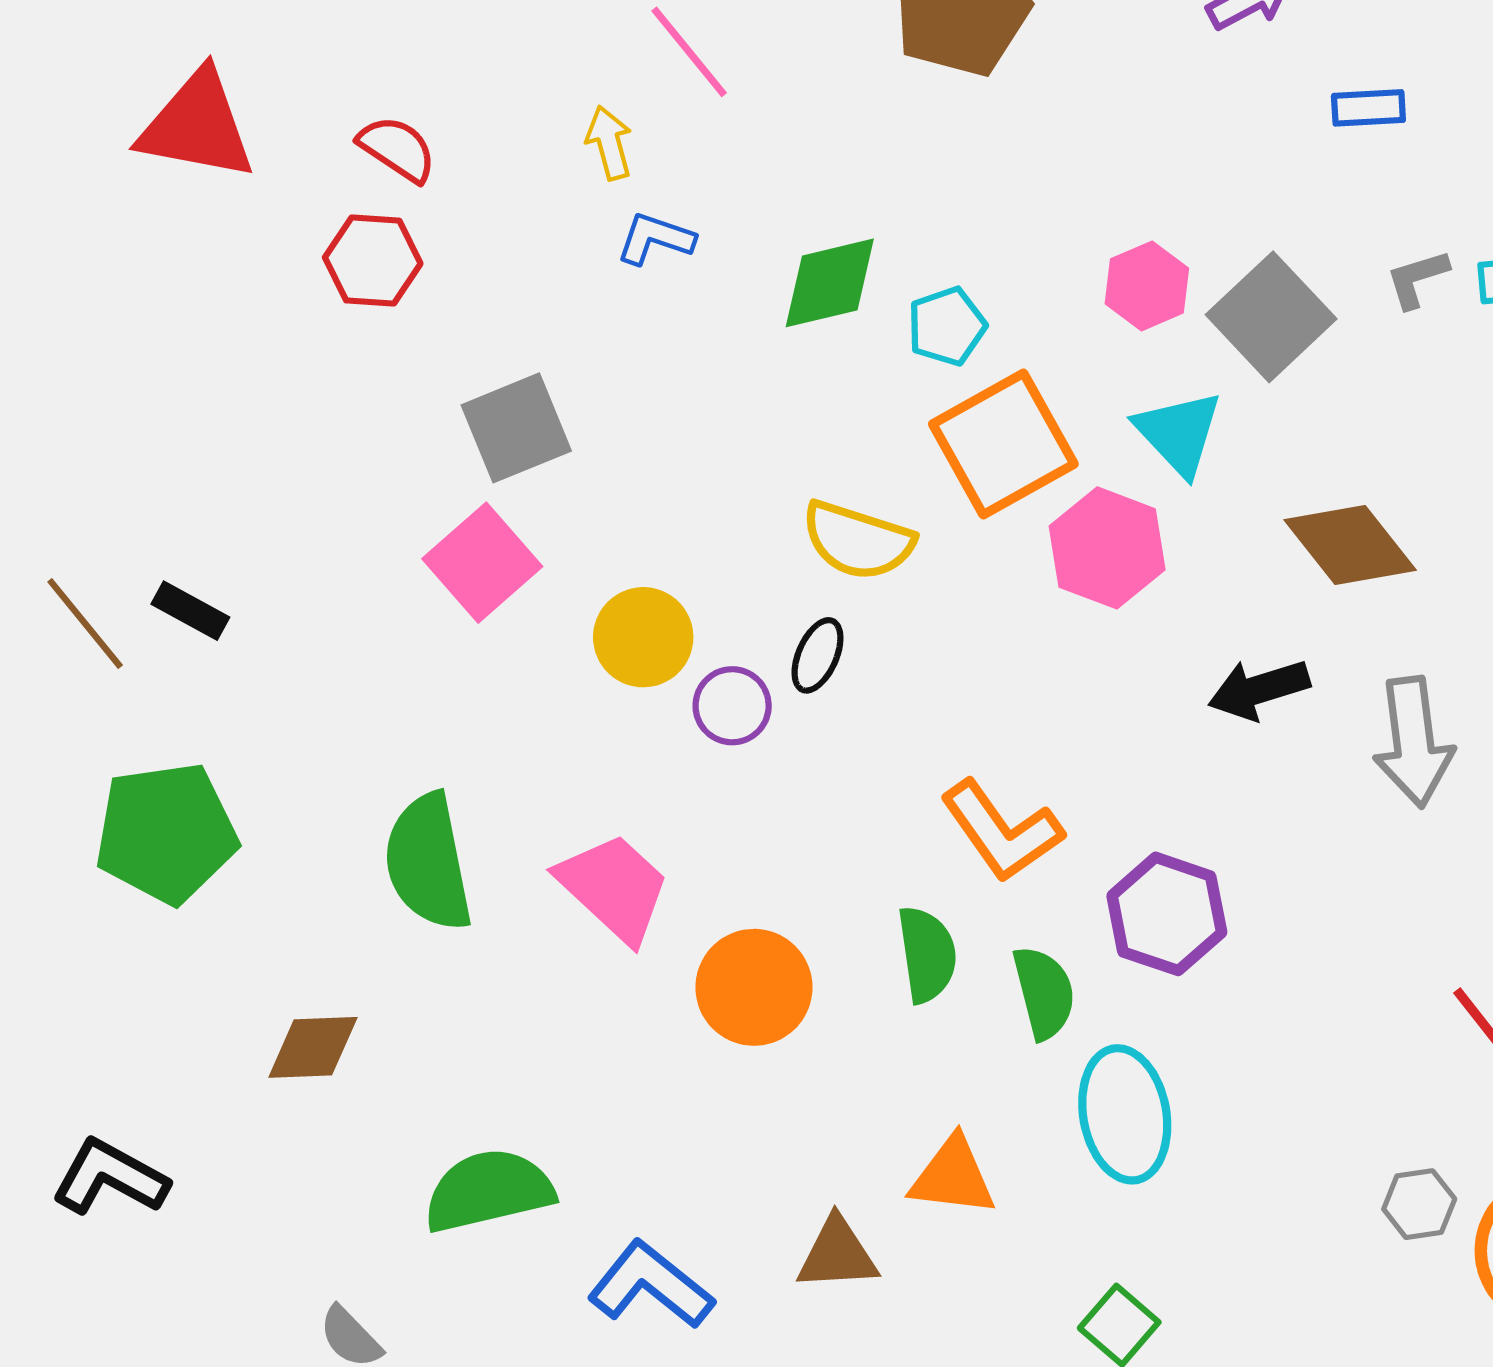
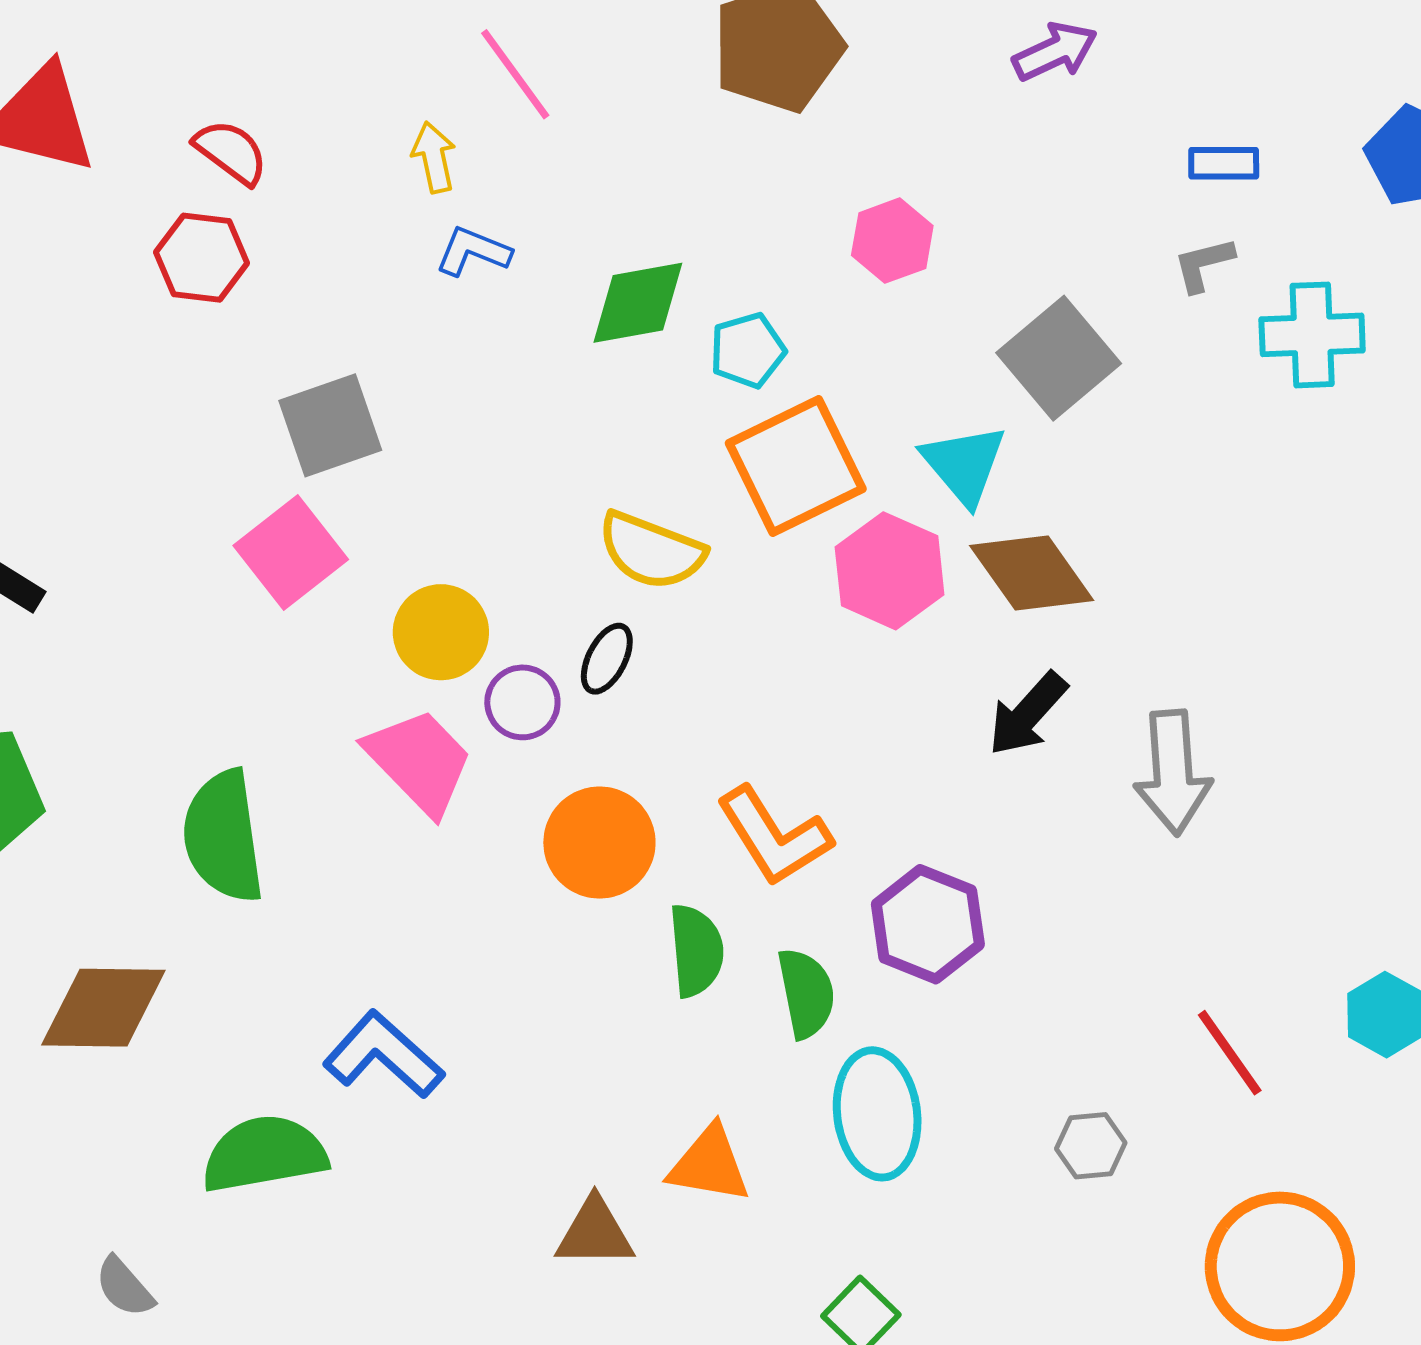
blue rectangle: (1368, 108) -> (1224, 163), moved
gray L-shape: (1417, 279) -> (1204, 264), moved
pink hexagon: (1147, 286) -> (892, 241), moved
brown diamond: (1350, 545) -> (1032, 573), moved
black arrow: (1259, 689) -> (1028, 714), turned -34
pink trapezoid: (614, 888) -> (419, 761), moved
orange circle: (754, 987) -> (599, 843), moved
brown diamond: (313, 1047) -> (103, 1008), size x1.4
gray hexagon: (1419, 1204) -> (1091, 1146), moved
blue L-shape: (651, 1285) -> (383, 1055), moved

